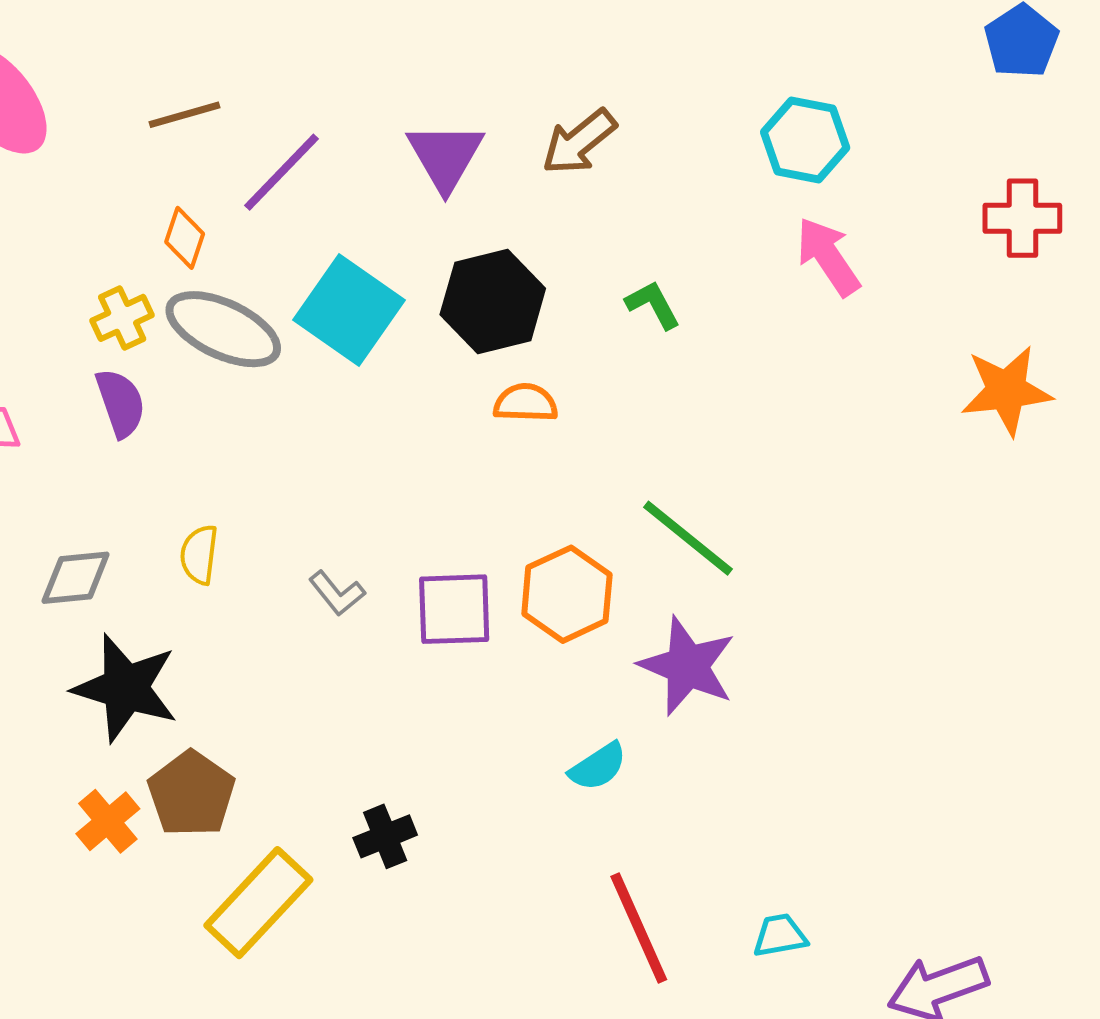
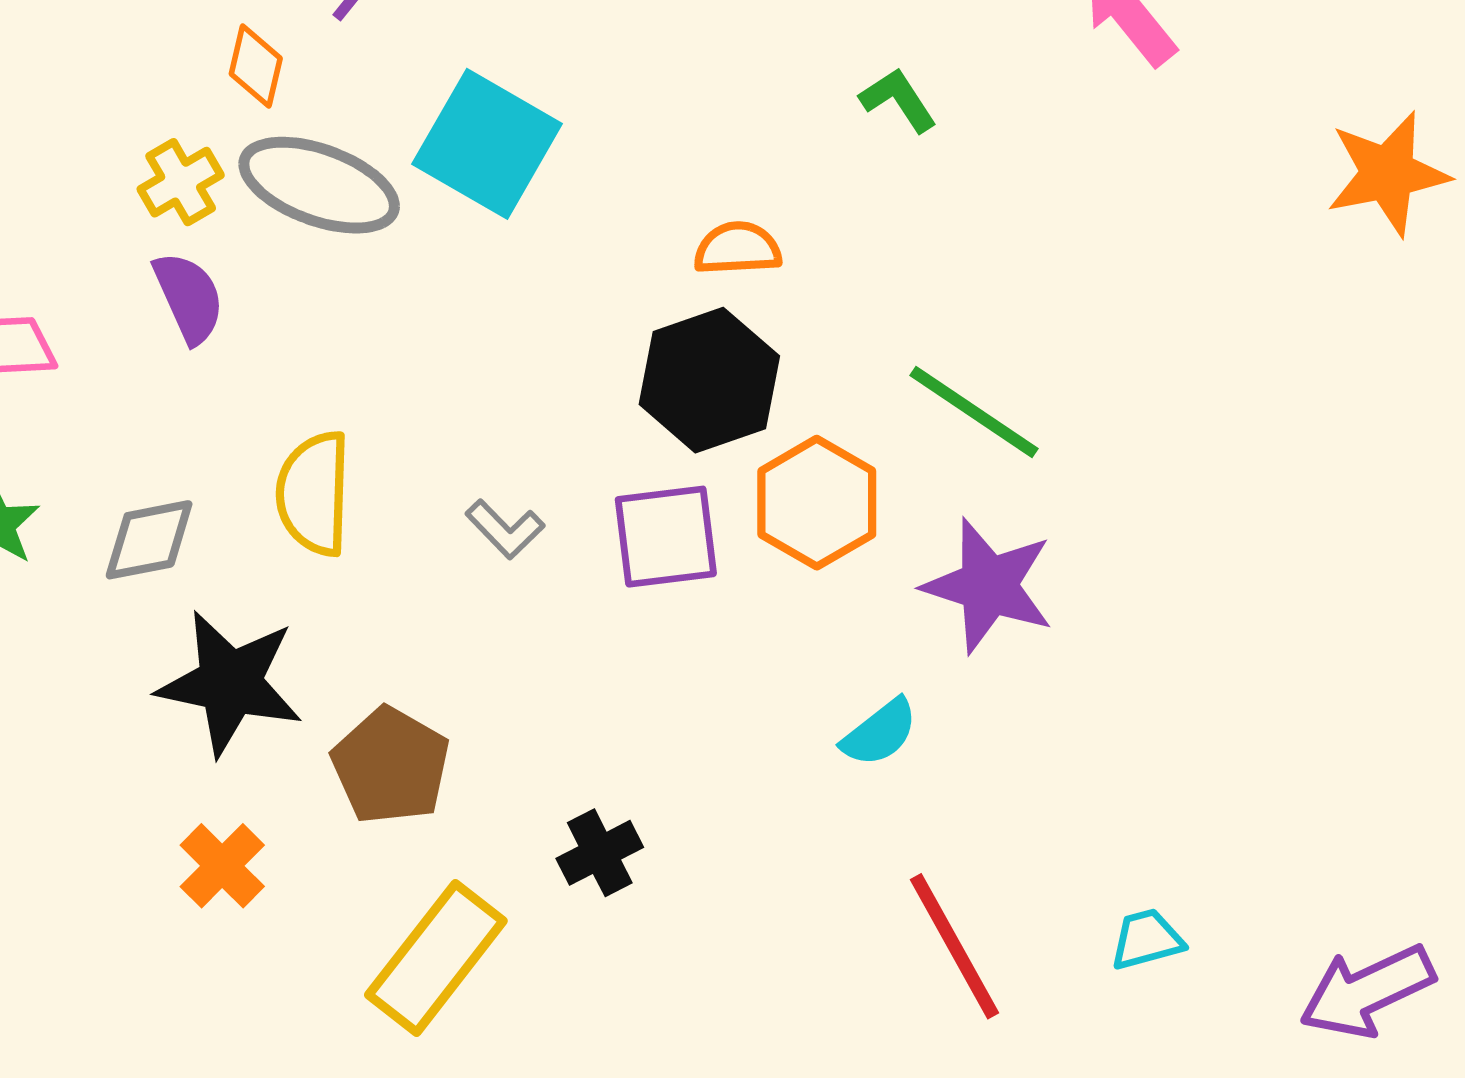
black hexagon: (493, 301) -> (709, 380), moved
yellow semicircle: (199, 555) -> (314, 493), size x1.5
brown pentagon: (191, 794) -> (391, 766), moved

